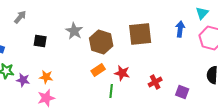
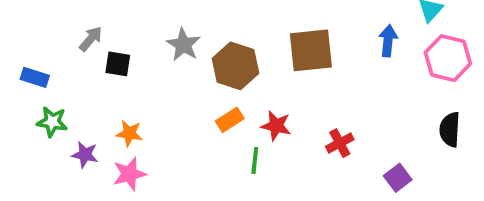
gray arrow: (20, 17) -> (91, 39), moved
purple star: (23, 80) -> (85, 155), moved
purple square: (182, 92) -> (398, 178), moved, turned 32

